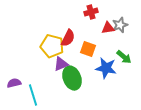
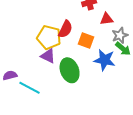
gray star: (120, 25) -> (120, 35), moved
purple triangle: (61, 64) -> (48, 56), moved, turned 49
cyan line: (33, 95) -> (30, 88), turned -45

